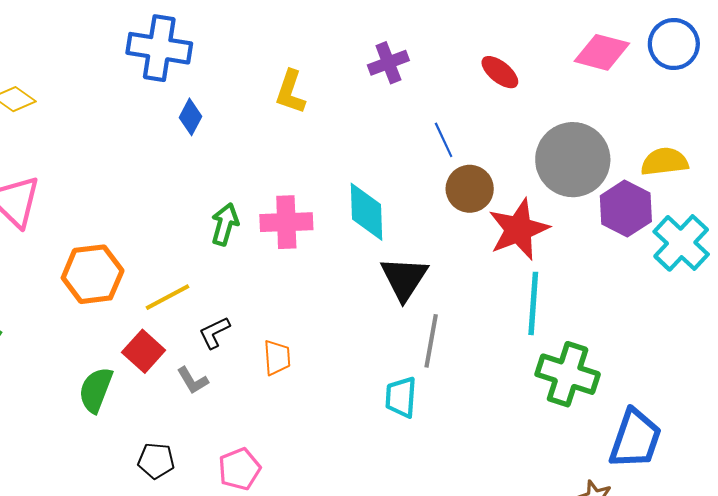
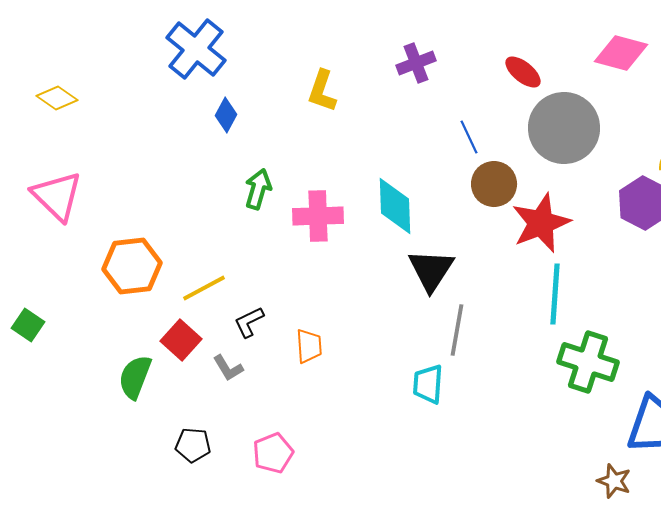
blue cross: (159, 48) -> (196, 49), turned 30
gray circle: (573, 160) -> (564, 128), moved
green arrow: (225, 224) -> (258, 189), moved

